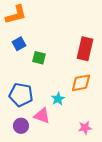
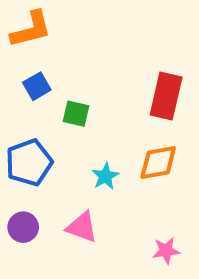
blue pentagon: (21, 95) -> (29, 163), moved, turned -30
cyan star: (58, 99) -> (105, 176), moved
purple circle: (21, 126) -> (23, 227), moved

